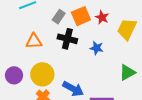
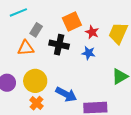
gray rectangle: (59, 17) -> (36, 30), moved
red star: (102, 17) -> (92, 32), moved

